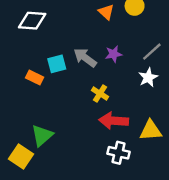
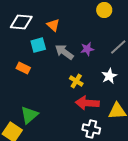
orange triangle: (106, 12) -> (53, 25), moved
cyan square: (57, 64) -> (38, 45), moved
white star: (148, 77) -> (109, 76), moved

